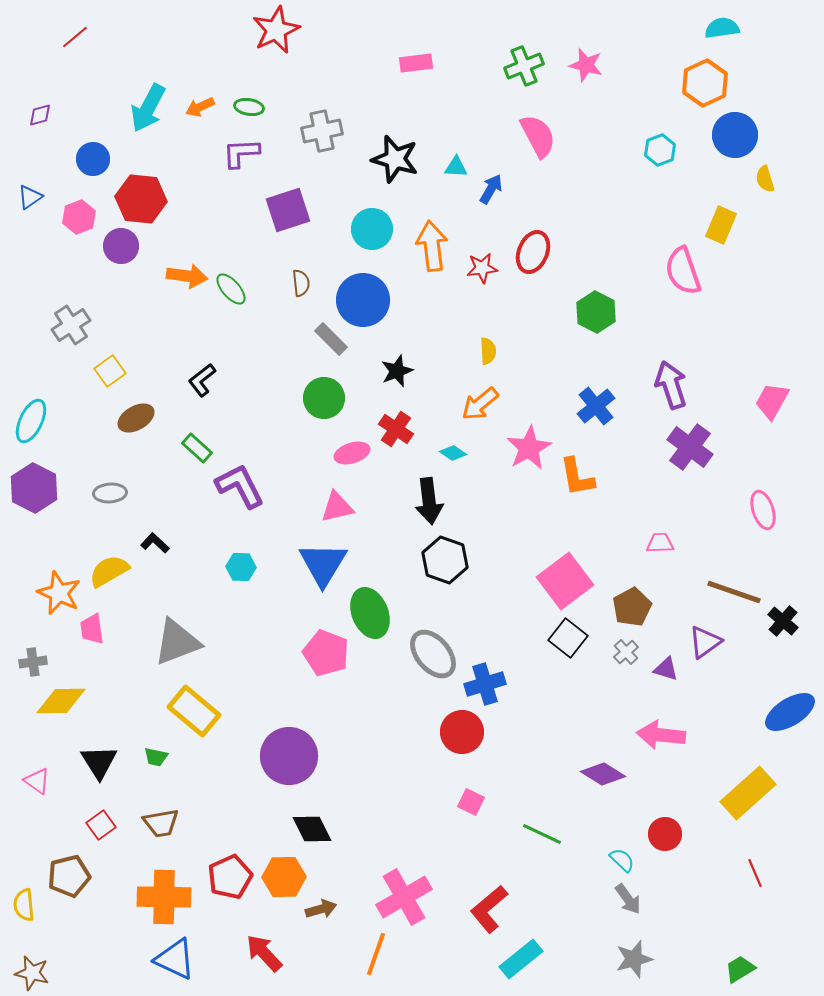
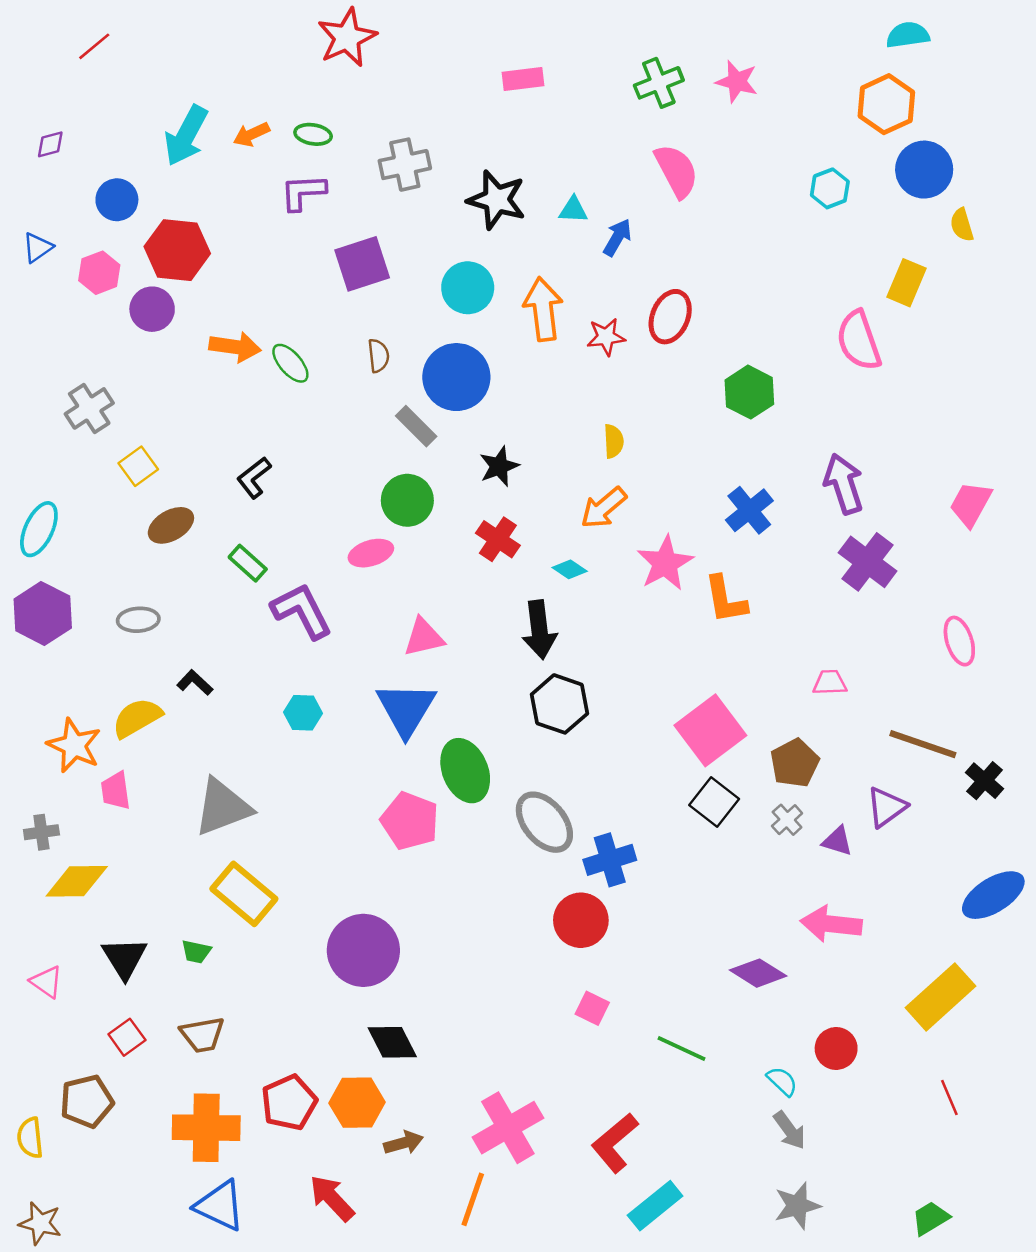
pink ellipse: (352, 453) -> (371, 553), moved

